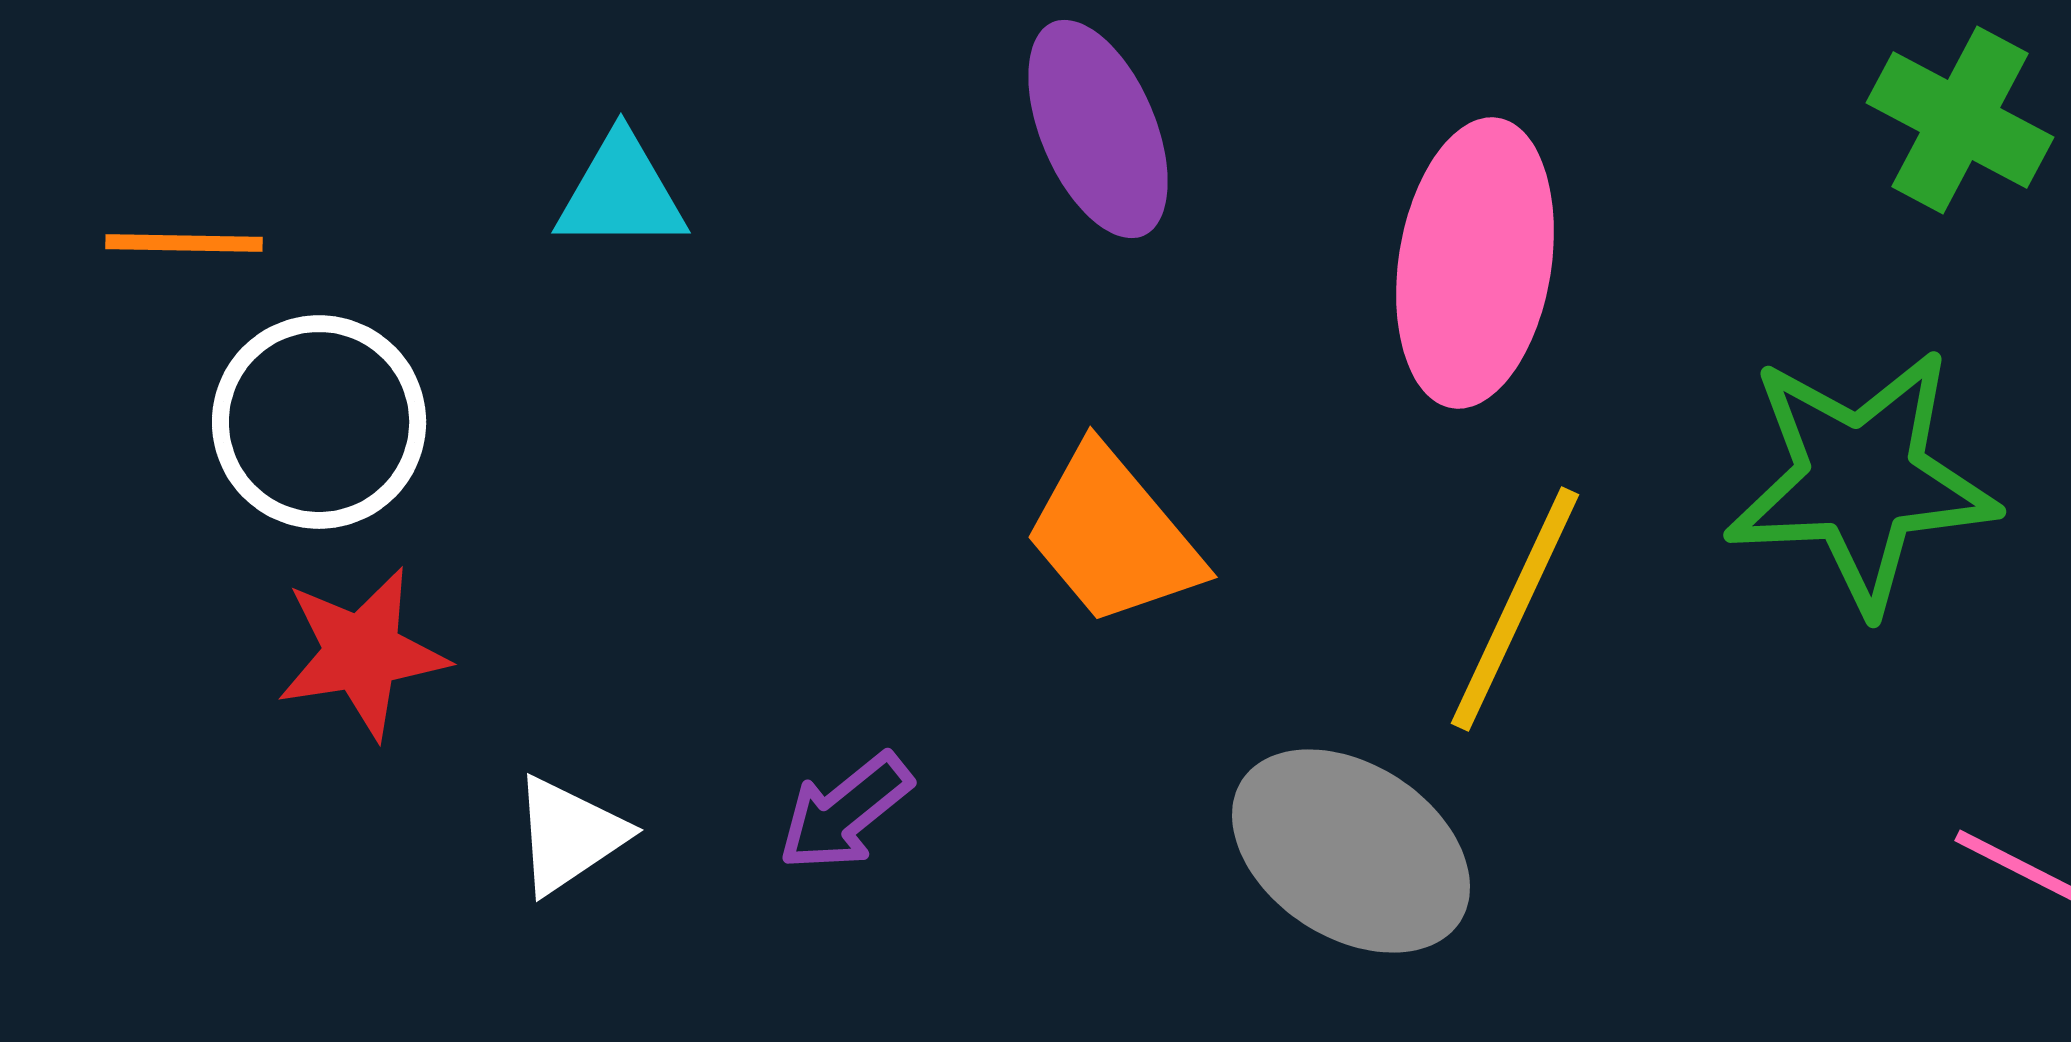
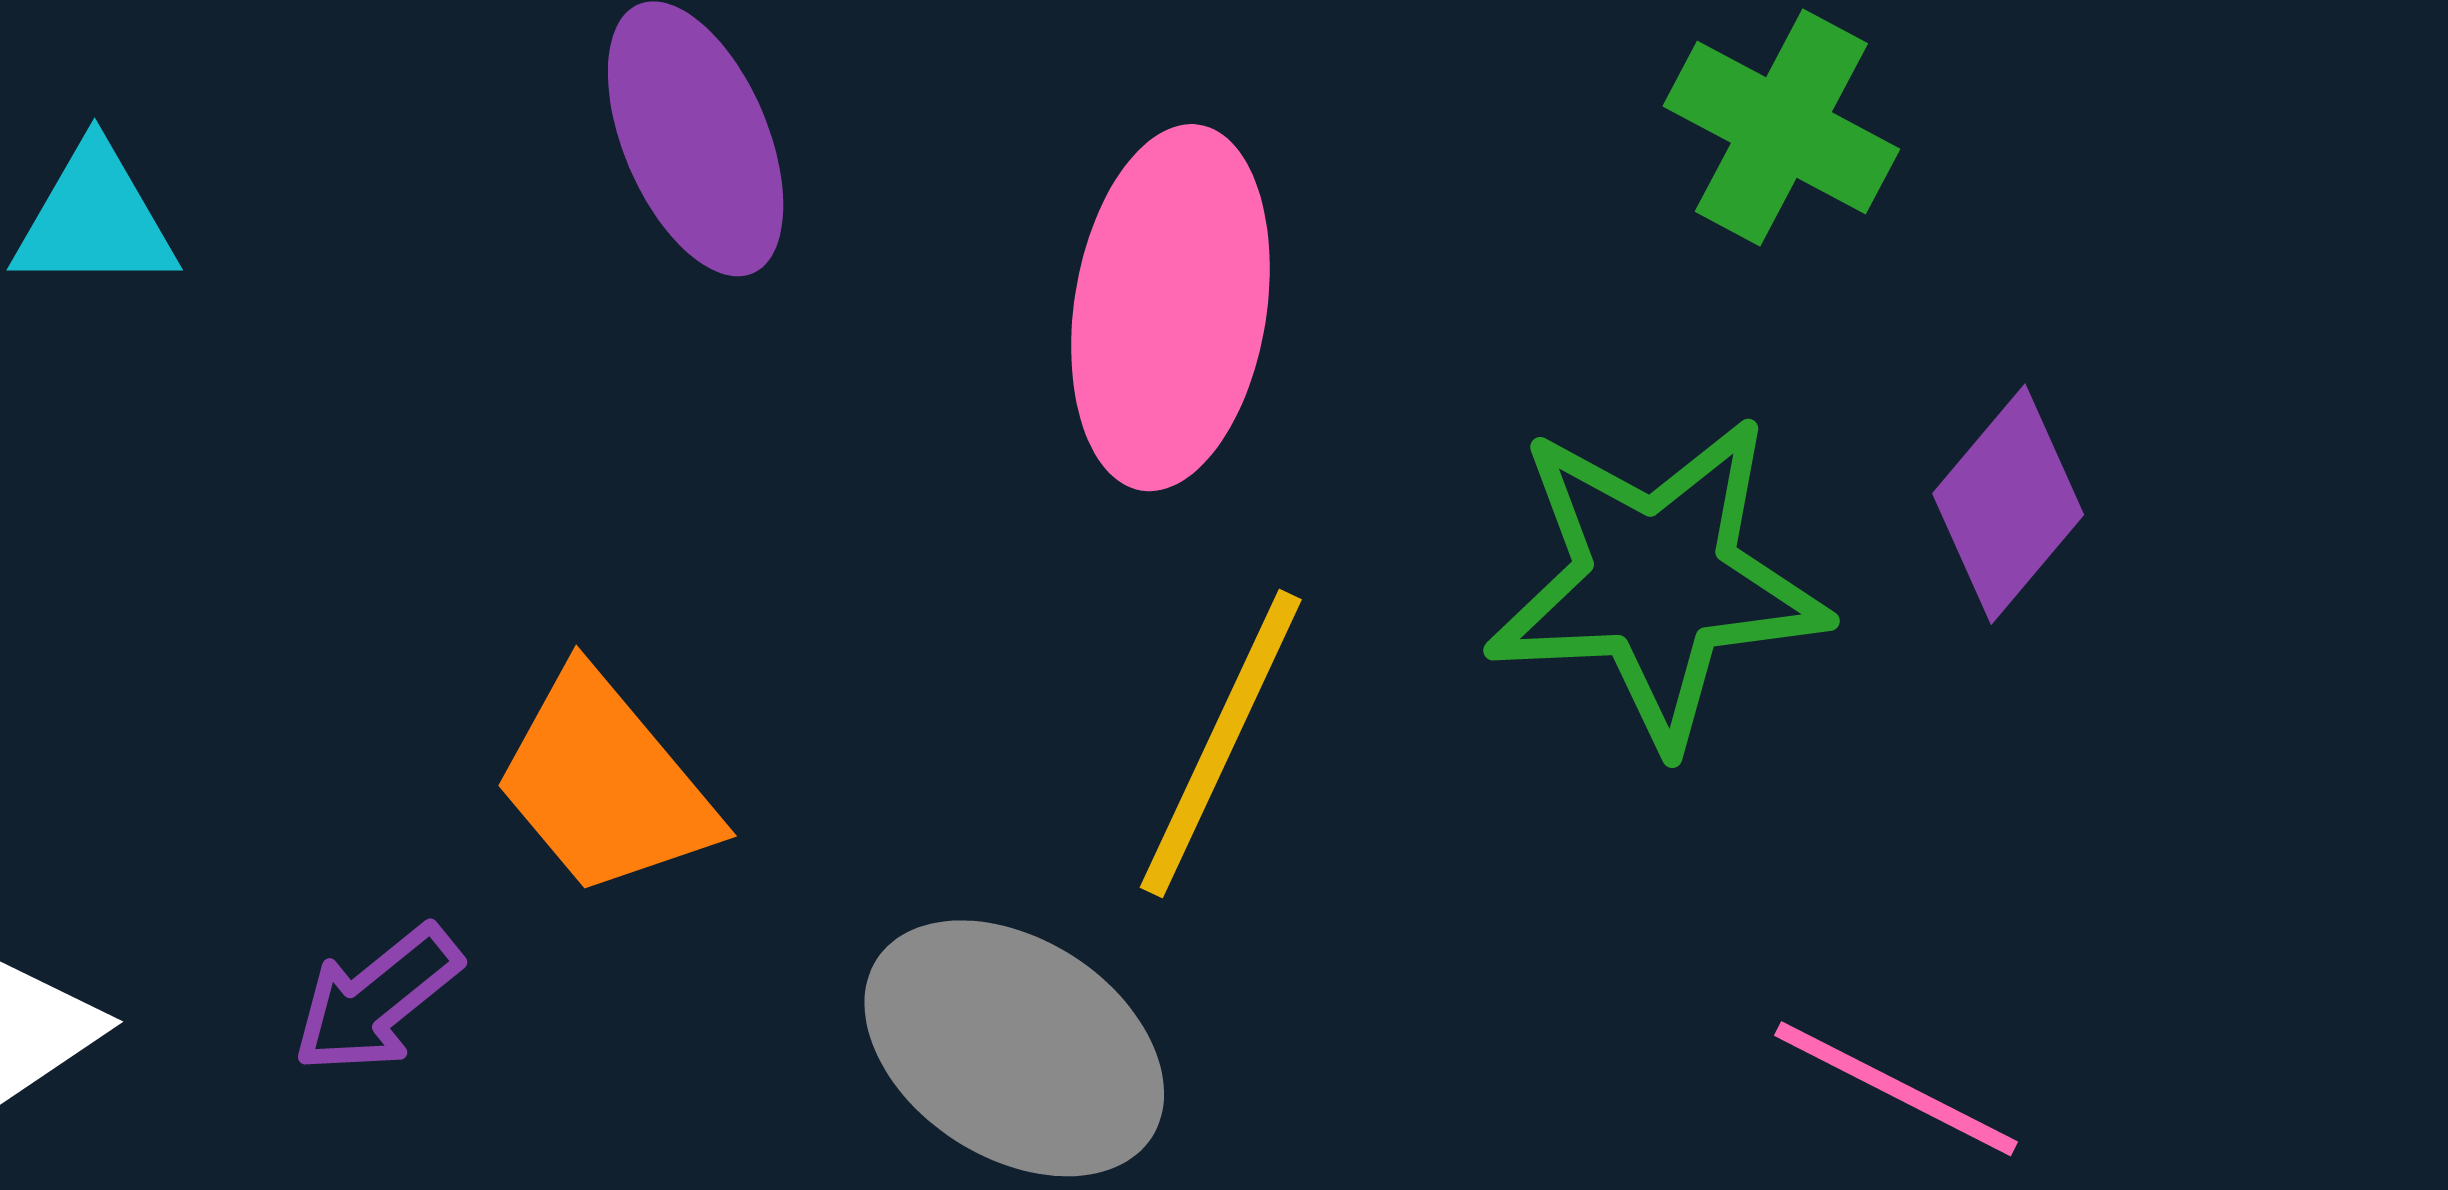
orange trapezoid: (1113, 536) -> (605, 784), moved

